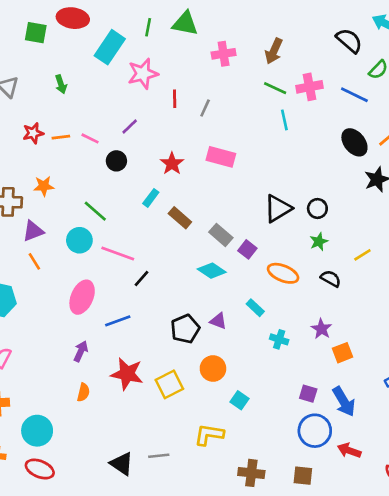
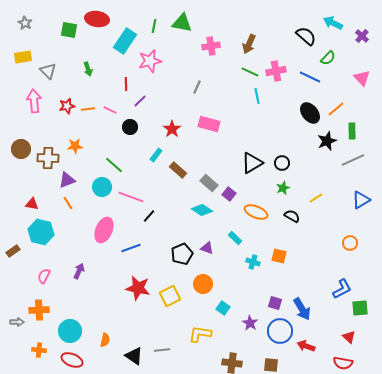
red line: (175, 99) -> (126, 84), moved
purple star: (321, 329) -> (250, 323), moved
purple arrow: (81, 351) -> (79, 271), moved
orange square: (343, 353) -> (279, 256), moved, turned 35
orange semicircle: (83, 392) -> (105, 340), moved

